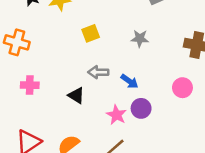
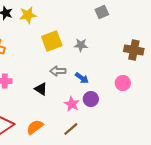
yellow square: (91, 33) -> (52, 41), size x1.5
gray star: (140, 39) -> (81, 45), moved

